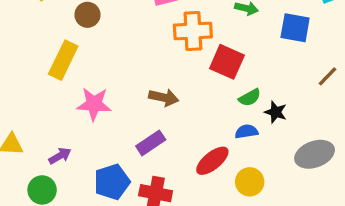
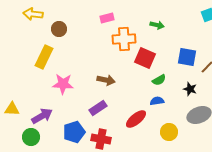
blue square: (295, 28) -> (187, 57), moved
black star: (276, 112) -> (190, 89), moved
purple arrow: (60, 156) -> (42, 116), size x1.5
yellow circle: (250, 182) -> (169, 132), moved

